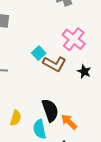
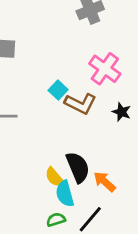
yellow semicircle: (16, 118) -> (54, 177), moved, turned 126

